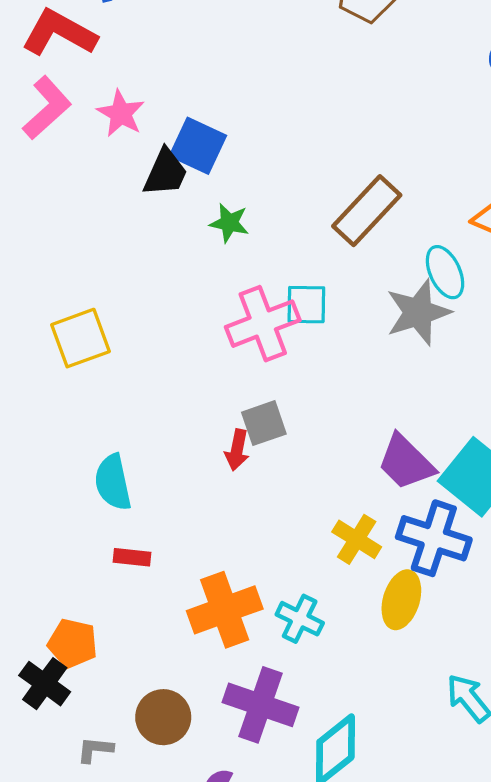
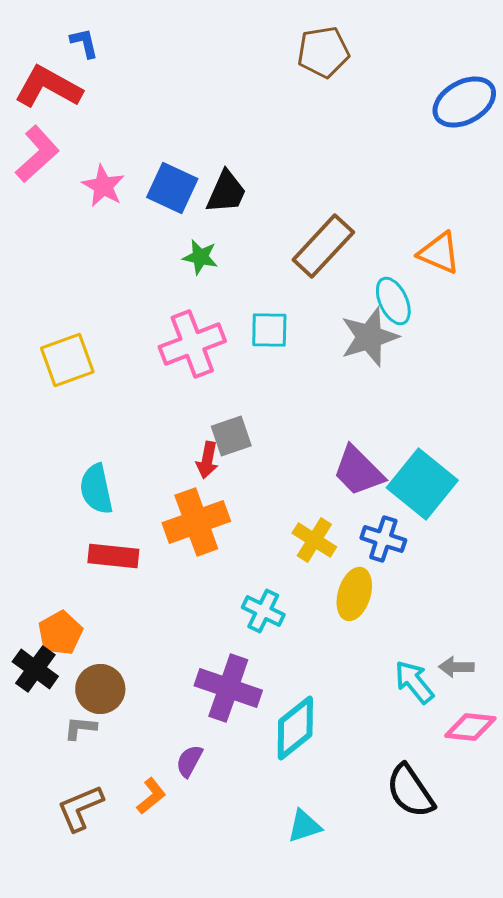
pink star: (121, 113) -> (103, 186), moved
black trapezoid: (165, 173) -> (226, 192), moved
pink cross: (263, 324) -> (192, 344), moved
blue cross: (434, 538) -> (383, 539), size x0.7
red rectangle: (132, 557) -> (113, 556), size x1.5
orange cross: (225, 610) -> (196, 522), moved
orange pentagon: (73, 643) -> (60, 633), turned 30
brown circle: (163, 717) -> (100, 689), moved

